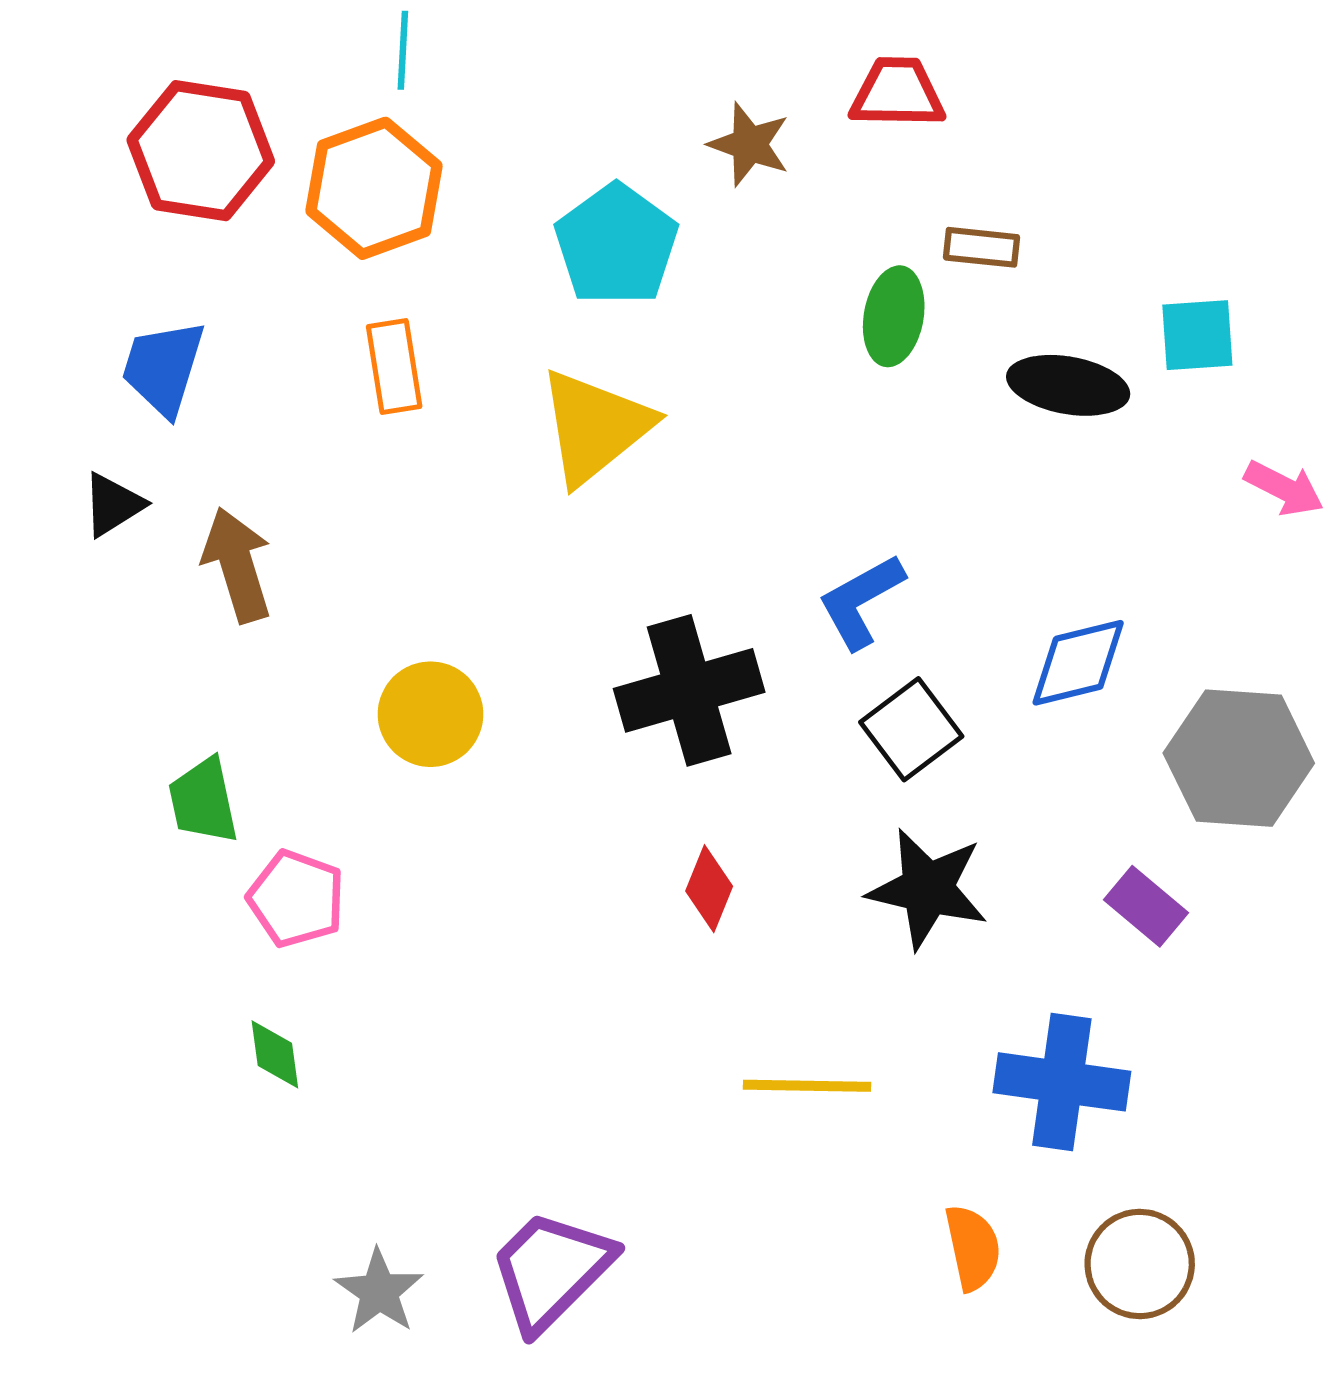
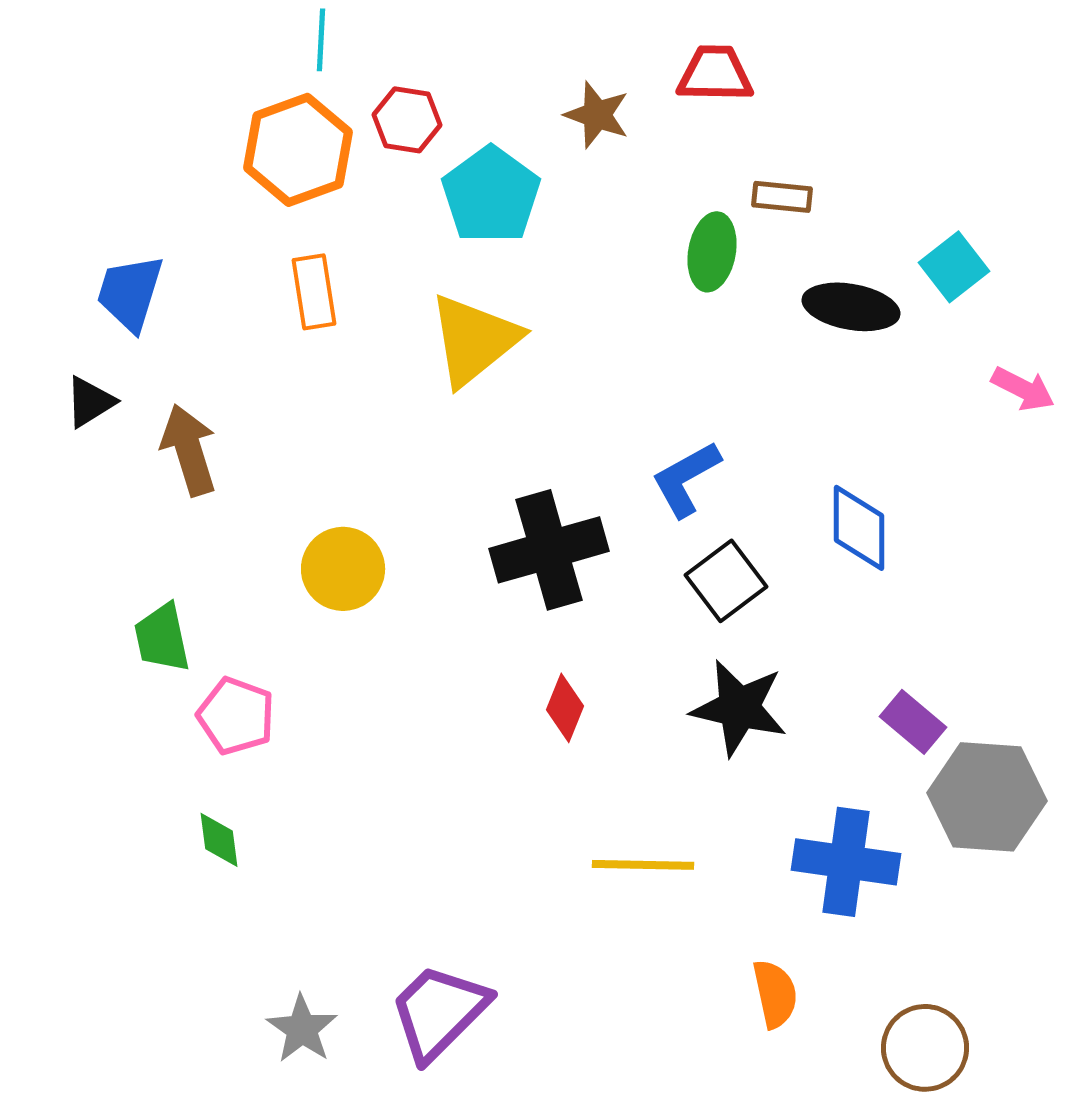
red hexagon: (201, 151) -> (407, 120), moved, size x0.6
cyan square: (1197, 335) -> (954, 267), turned -34
blue diamond: (1078, 663) -> (859, 528), turned -76
gray hexagon: (1239, 758) -> (987, 797), moved
brown circle: (1140, 1264) -> (925, 1048), moved

